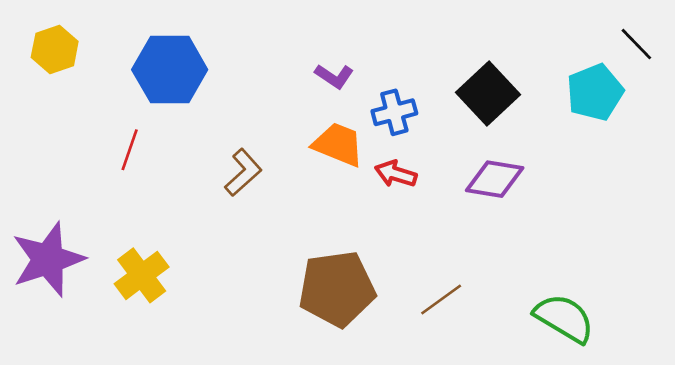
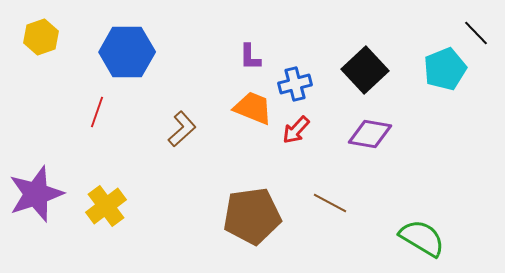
purple L-shape: (334, 76) -> (250, 57), turned 56
red arrow: (396, 174) -> (296, 130), turned -64
brown line: (441, 300) -> (330, 203), moved, turned 64

